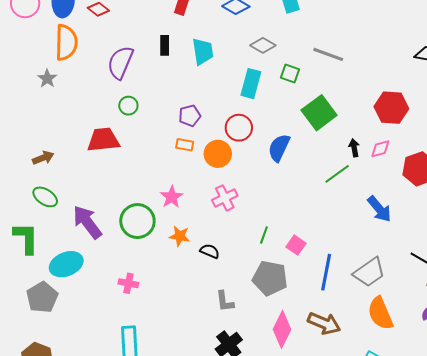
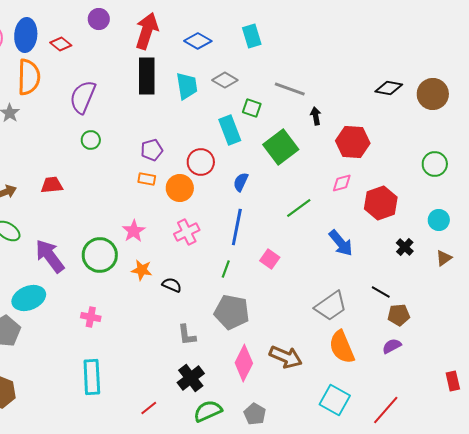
black rectangle: (165, 45) -> (147, 76), moved, size x1.8
cyan trapezoid: (203, 51) -> (187, 86), moved
cyan rectangle: (251, 84) -> (230, 130), moved, turned -36
red trapezoid: (103, 140) -> (52, 185), moved, size x0.7
blue semicircle: (279, 148) -> (241, 182), size x0.7
black arrow: (354, 148) -> (316, 116), moved
pink square: (296, 245) -> (270, 259), moved
blue line: (326, 272) -> (237, 227), moved

